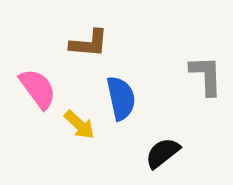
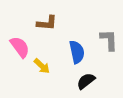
blue semicircle: (121, 98) -> (77, 52), moved

